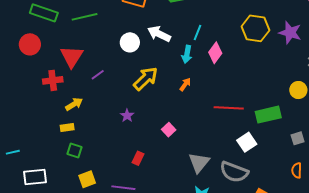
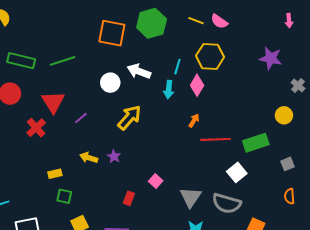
yellow hexagon: (255, 28) -> (210, 56), moved
red cross: (53, 80) -> (36, 128), turned -30
orange arrow: (185, 84) -> (194, 121), moved
yellow arrow: (74, 104) -> (89, 158), moved, turned -126
pink square: (169, 130) -> (156, 181), moved

